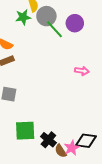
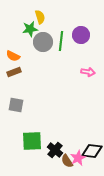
gray circle: (46, 16) -> (43, 42), moved
green line: (55, 29) -> (61, 41), turned 48
pink arrow: (82, 71) -> (88, 72), moved

